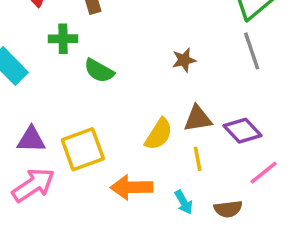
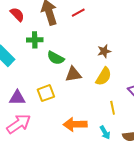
brown triangle: (198, 119) -> (73, 74), moved
yellow semicircle: (159, 134) -> (104, 76), moved
yellow square: (83, 149) -> (46, 93), moved, size x0.7

